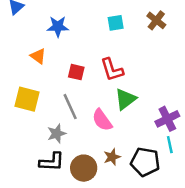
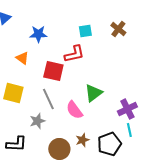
red L-shape: (112, 70) -> (74, 54), moved, turned -85
red square: (76, 72) -> (53, 71), size x1.5
black L-shape: (52, 162) -> (16, 144), moved
black pentagon: (145, 162) -> (109, 144), turned -30

